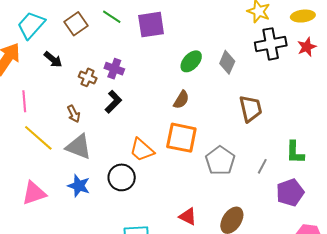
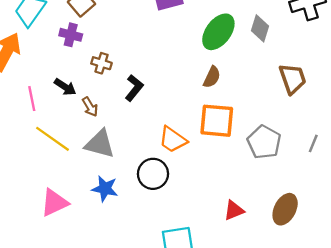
black arrow: (53, 59) -> (65, 87), moved
green ellipse: (191, 61) -> (218, 32), size x1.4
purple cross: (114, 69) -> (71, 35), moved
red triangle: (188, 217) -> (234, 210), turned -42

